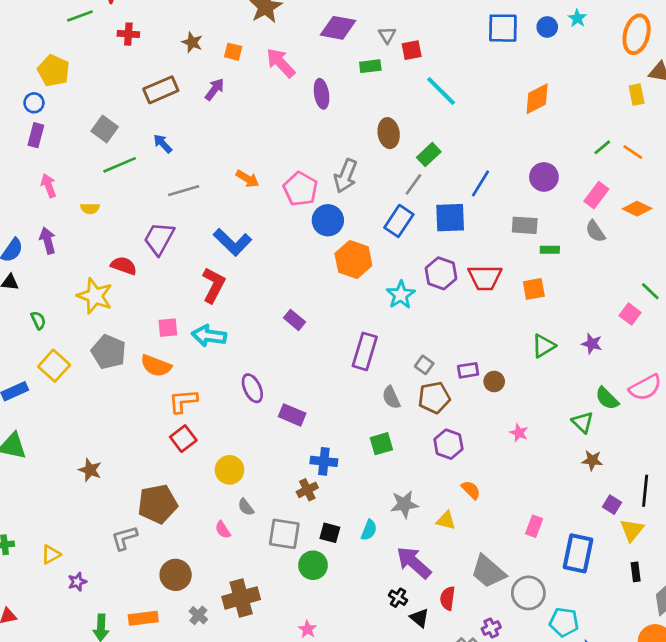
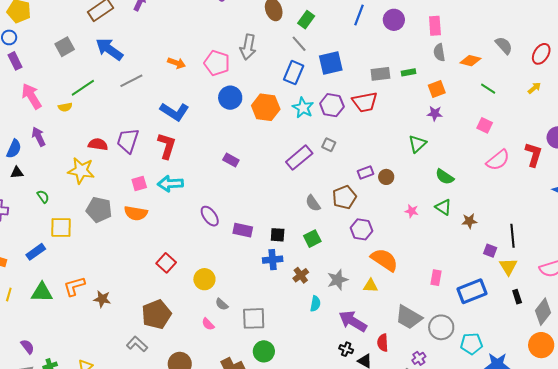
gray square: (105, 129) -> (65, 47), turned 36
purple rectangle: (36, 135) -> (15, 61), turned -30
blue arrow: (163, 144) -> (109, 49), size x1.8
green line: (120, 165) -> (83, 88), moved
blue line: (480, 183) -> (359, 15), moved
gray line: (413, 184) -> (299, 44), turned -66
pink arrow: (49, 186) -> (32, 96), size x1.5
pink rectangle: (596, 195) -> (435, 26), turned -30
orange diamond: (637, 209) -> (470, 61), moved
blue circle: (328, 220) -> (230, 98), moved
gray rectangle: (525, 225) -> (380, 74), moved
gray semicircle: (595, 231) -> (439, 52), turned 36
purple trapezoid: (159, 239) -> (128, 141), moved
orange square: (534, 289) -> (437, 89), moved
cyan star: (401, 295) -> (303, 108), moved
pink square: (630, 314) -> (485, 125), moved
purple star: (592, 344) -> (435, 113), moved
purple rectangle: (365, 351) -> (299, 158), moved, turned 44
gray square: (424, 365) -> (329, 145), moved
yellow square: (54, 366) -> (61, 228), turned -30
green semicircle: (607, 398) -> (445, 177), moved
orange L-shape: (183, 401) -> (74, 286), moved
green triangle: (583, 422) -> (443, 207), moved
brown cross: (307, 490) -> (301, 275), moved
orange semicircle: (471, 490) -> (384, 260), size x1.8
black square: (330, 533) -> (278, 235), moved
gray L-shape: (124, 538) -> (137, 344), turned 70
blue rectangle: (578, 553) -> (472, 291), turned 68
green circle: (313, 565) -> (264, 351), moved

